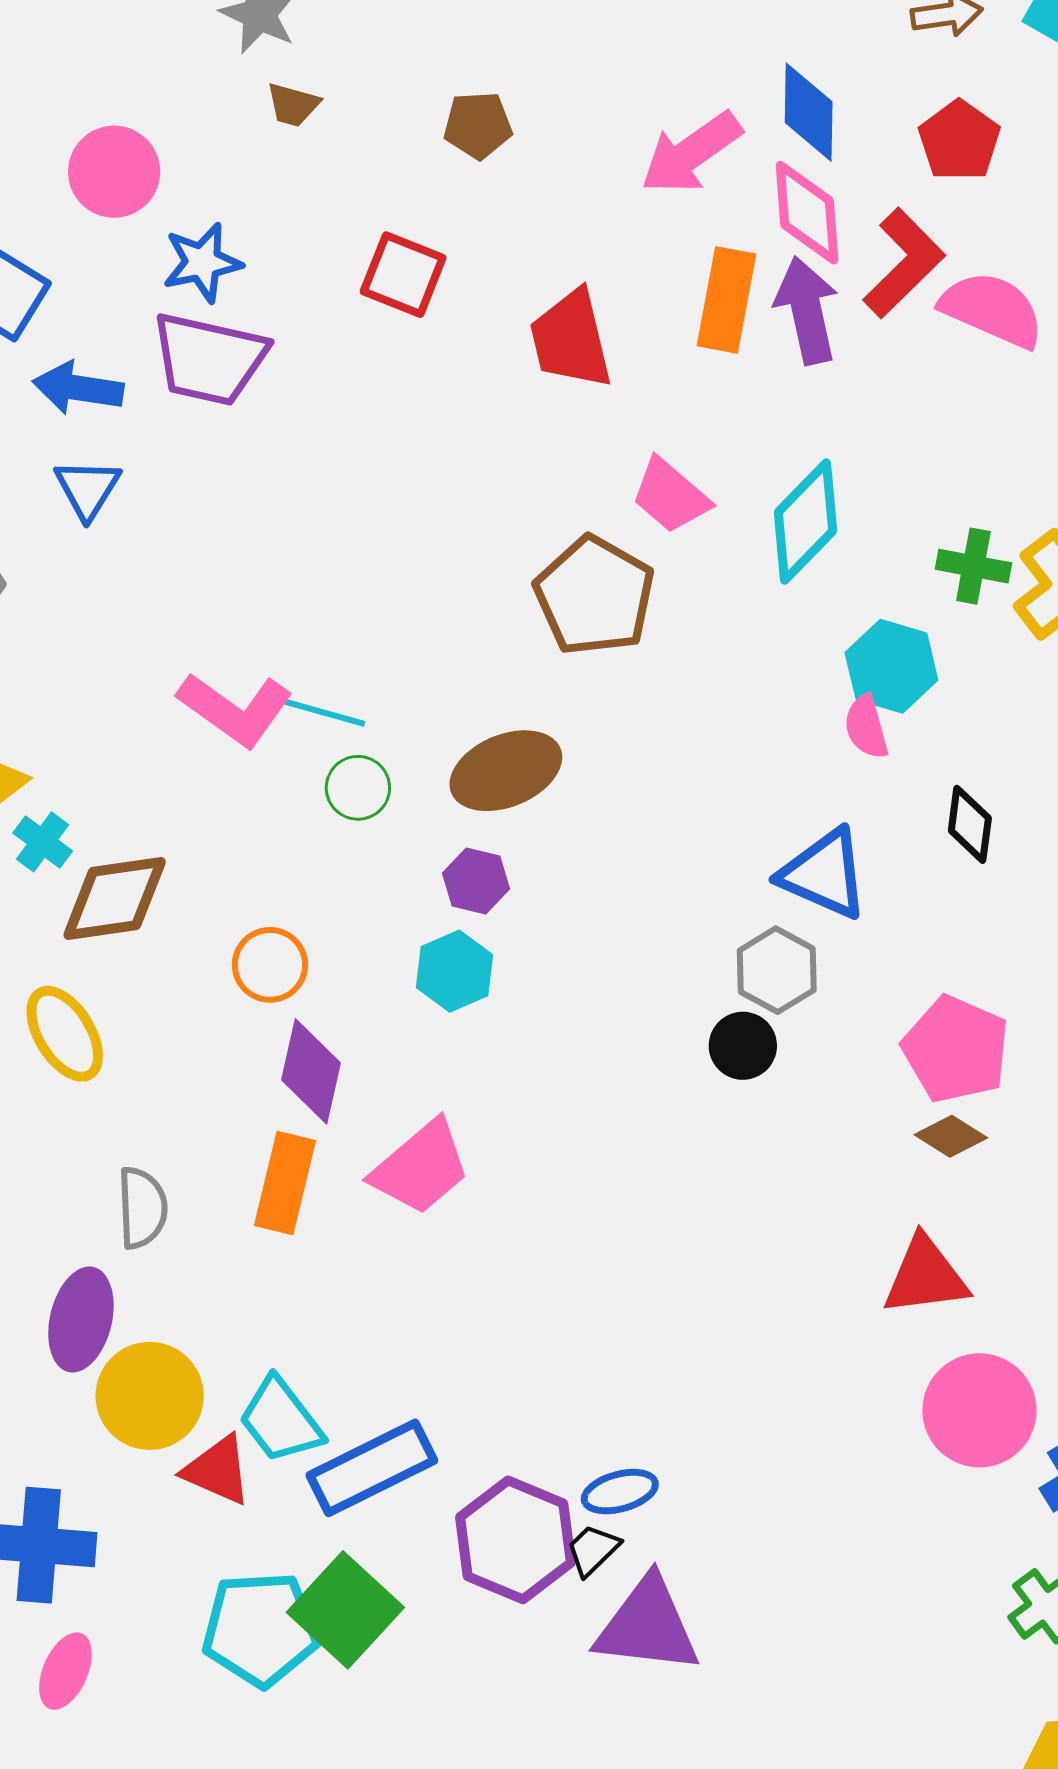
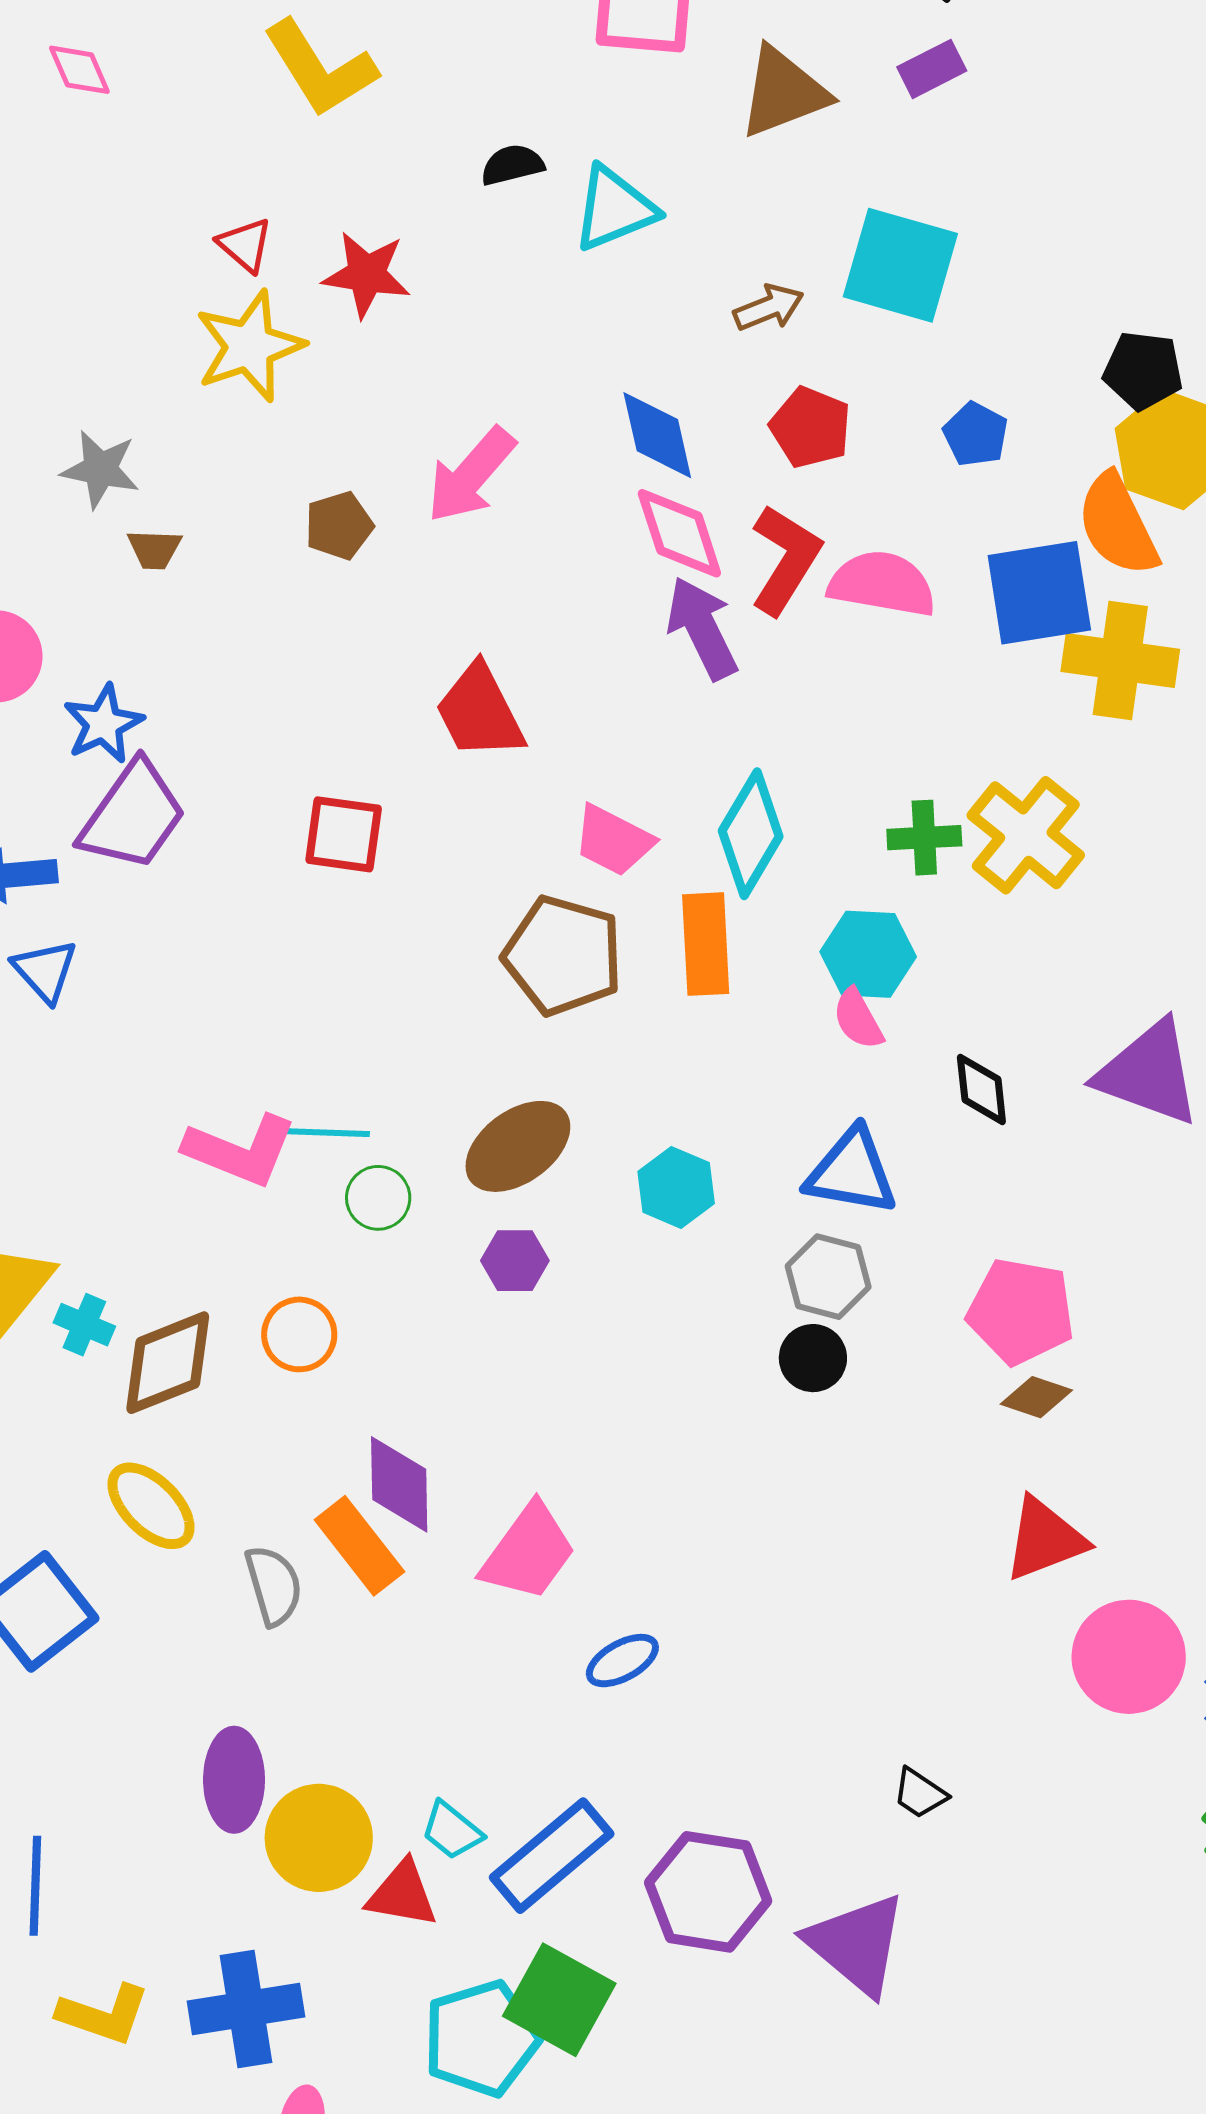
pink arrow: (691, 153) -> (471, 475), moved
red square: (403, 275) -> (344, 834), moved
orange rectangle: (726, 300) -> (706, 944), moved
purple trapezoid: (209, 359) -> (133, 816), turned -54
orange circle: (270, 965) -> (299, 1334), moved
cyan hexagon: (454, 971) -> (676, 1187), moved
orange rectangle: (285, 1183) -> (359, 1546), moved, turned -38
gray semicircle: (142, 1208) -> (274, 1585), moved
cyan trapezoid: (281, 1420) -> (452, 1831), size x0.7
blue ellipse: (620, 1492) -> (622, 1661), moved
black trapezoid: (593, 1550) -> (920, 1793), moved, turned -88
purple triangle: (648, 1626) -> (857, 1944), turned 47

